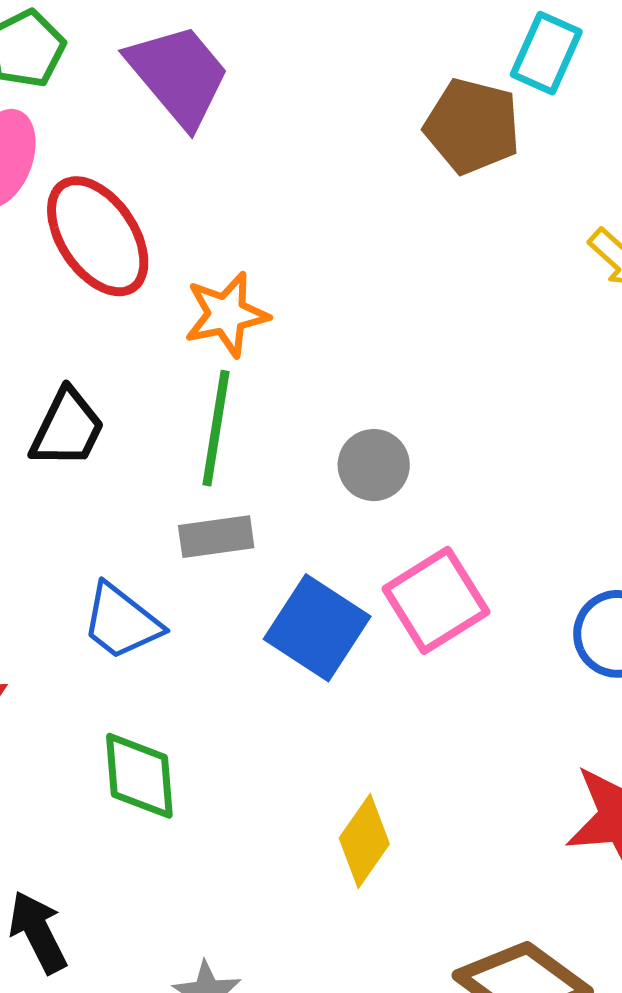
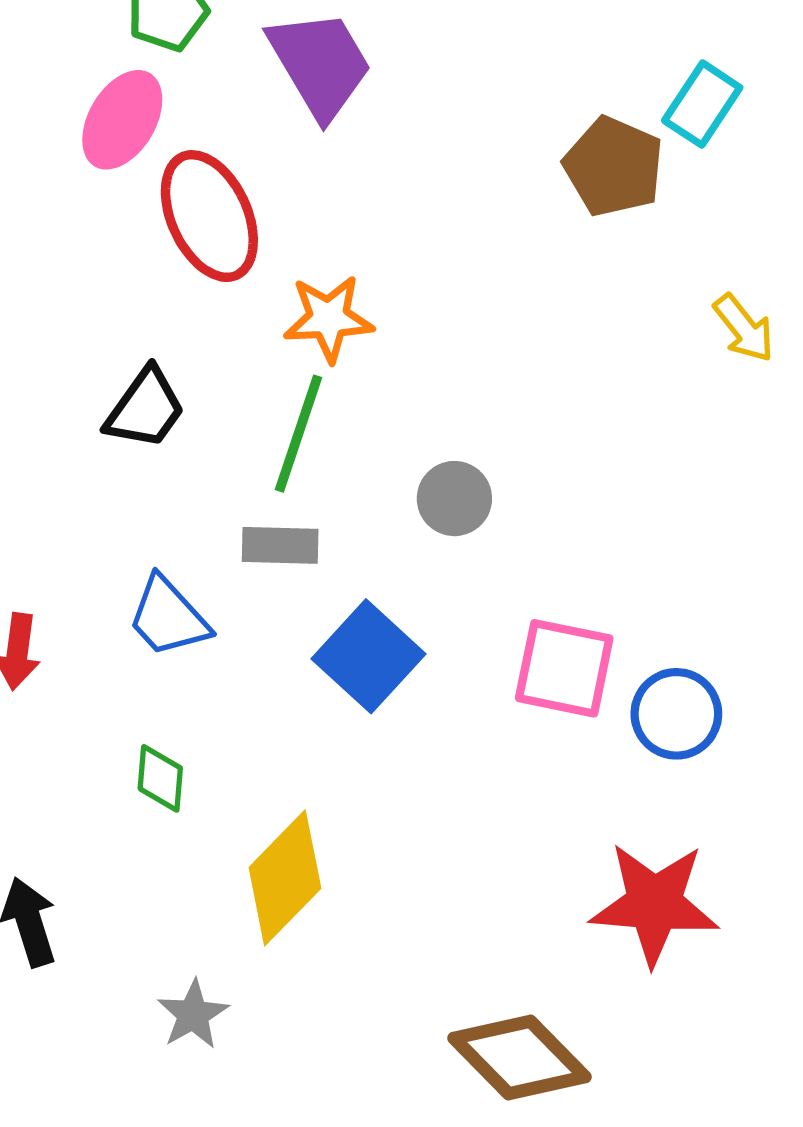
pink square: (436, 600) -> (564, 668), moved, turned 34
green diamond: (139, 776) -> (160, 778), size x0.7
yellow diamond: (364, 841) -> (285, 878), moved, size x1.4

